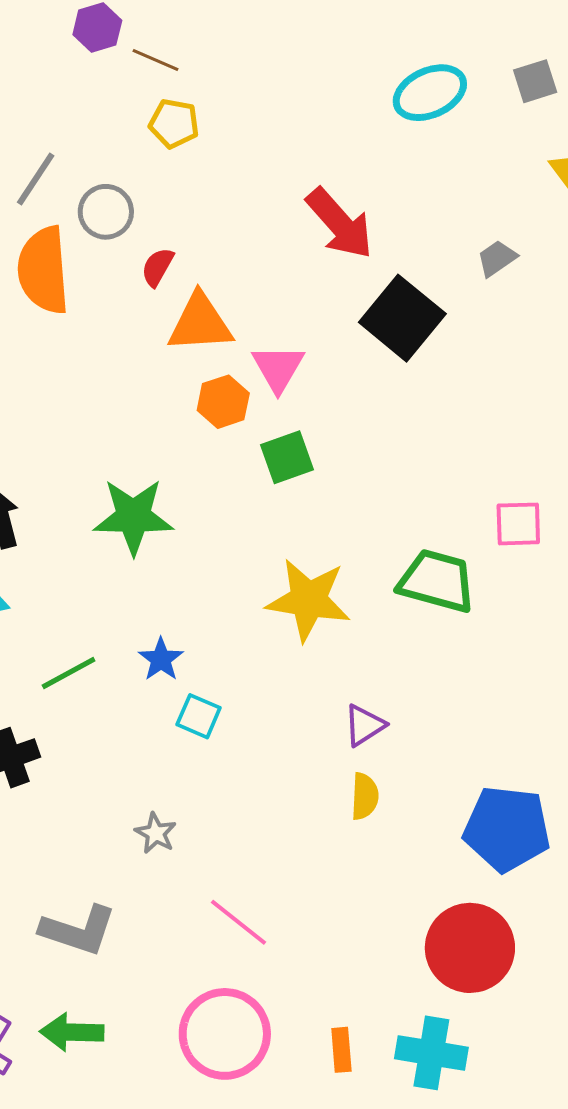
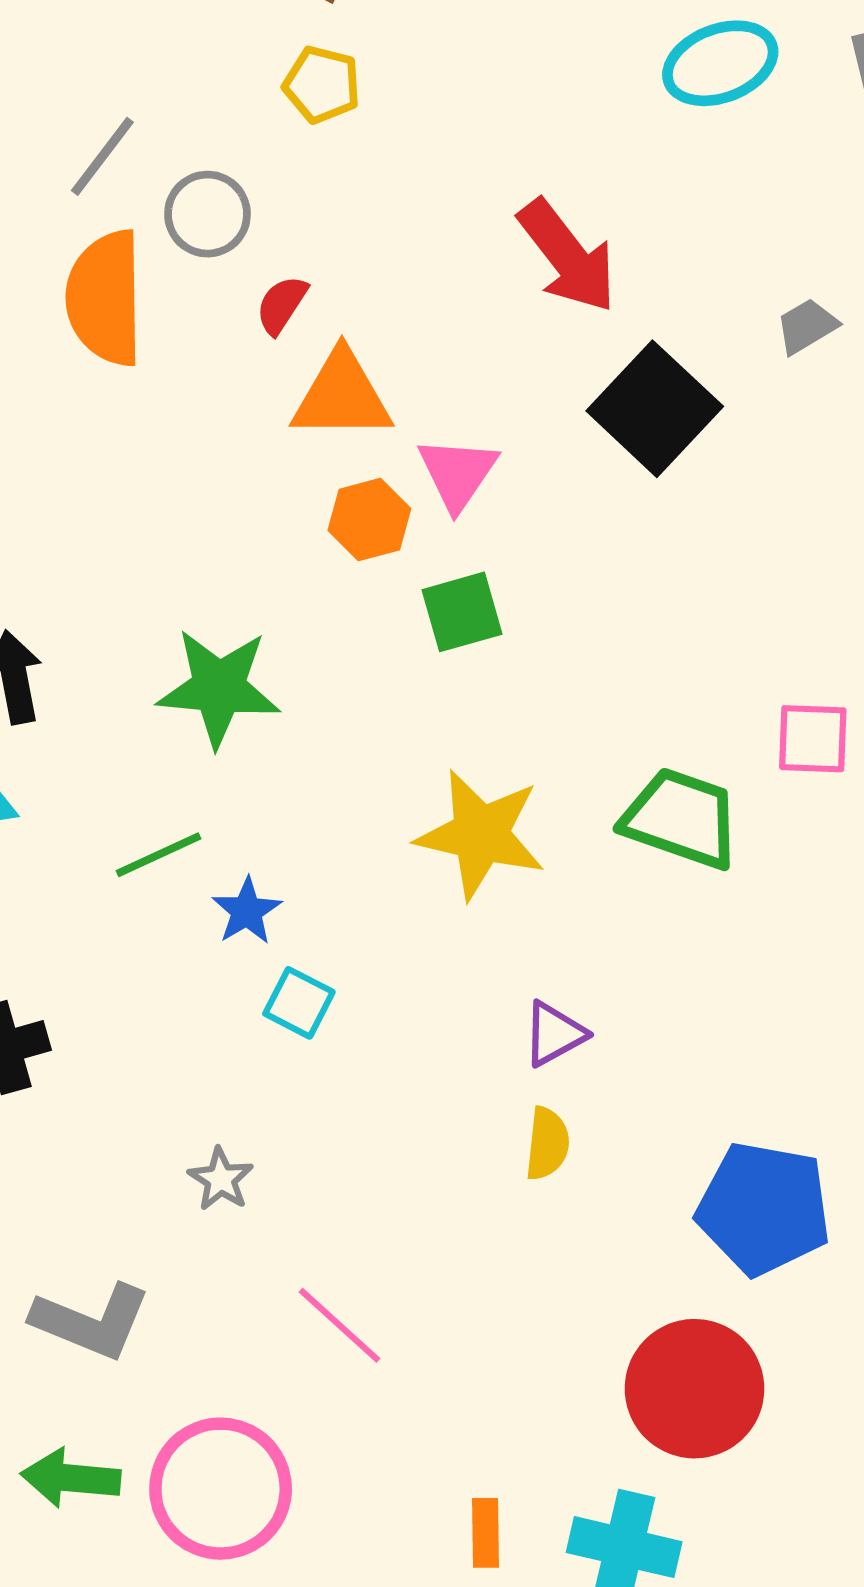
green line: (69, 673) -> (159, 855), moved
pink circle: (225, 1034) -> (221, 1489), moved

